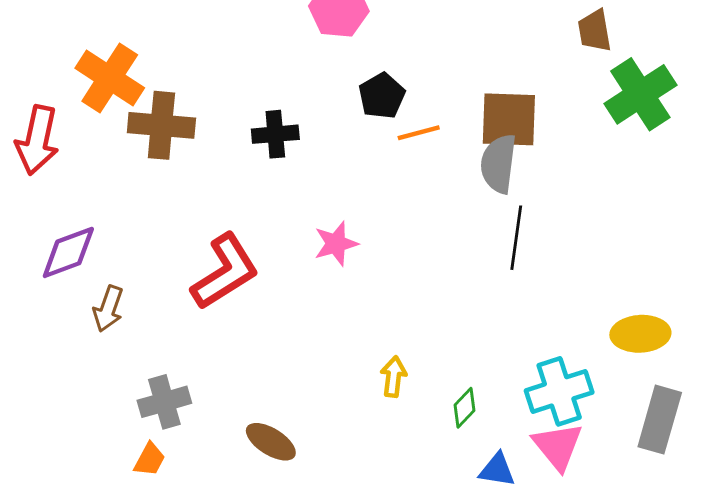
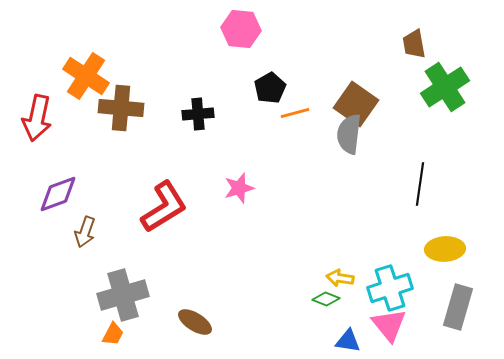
brown square: (509, 119) -> (356, 104), turned 33
black line: (516, 238) -> (420, 184), moved
yellow arrow: (394, 377) -> (340, 278), moved, turned -88
gray cross: (164, 402) -> (123, 295), size x1.4
green diamond: (465, 408) -> (326, 299), turned 68

